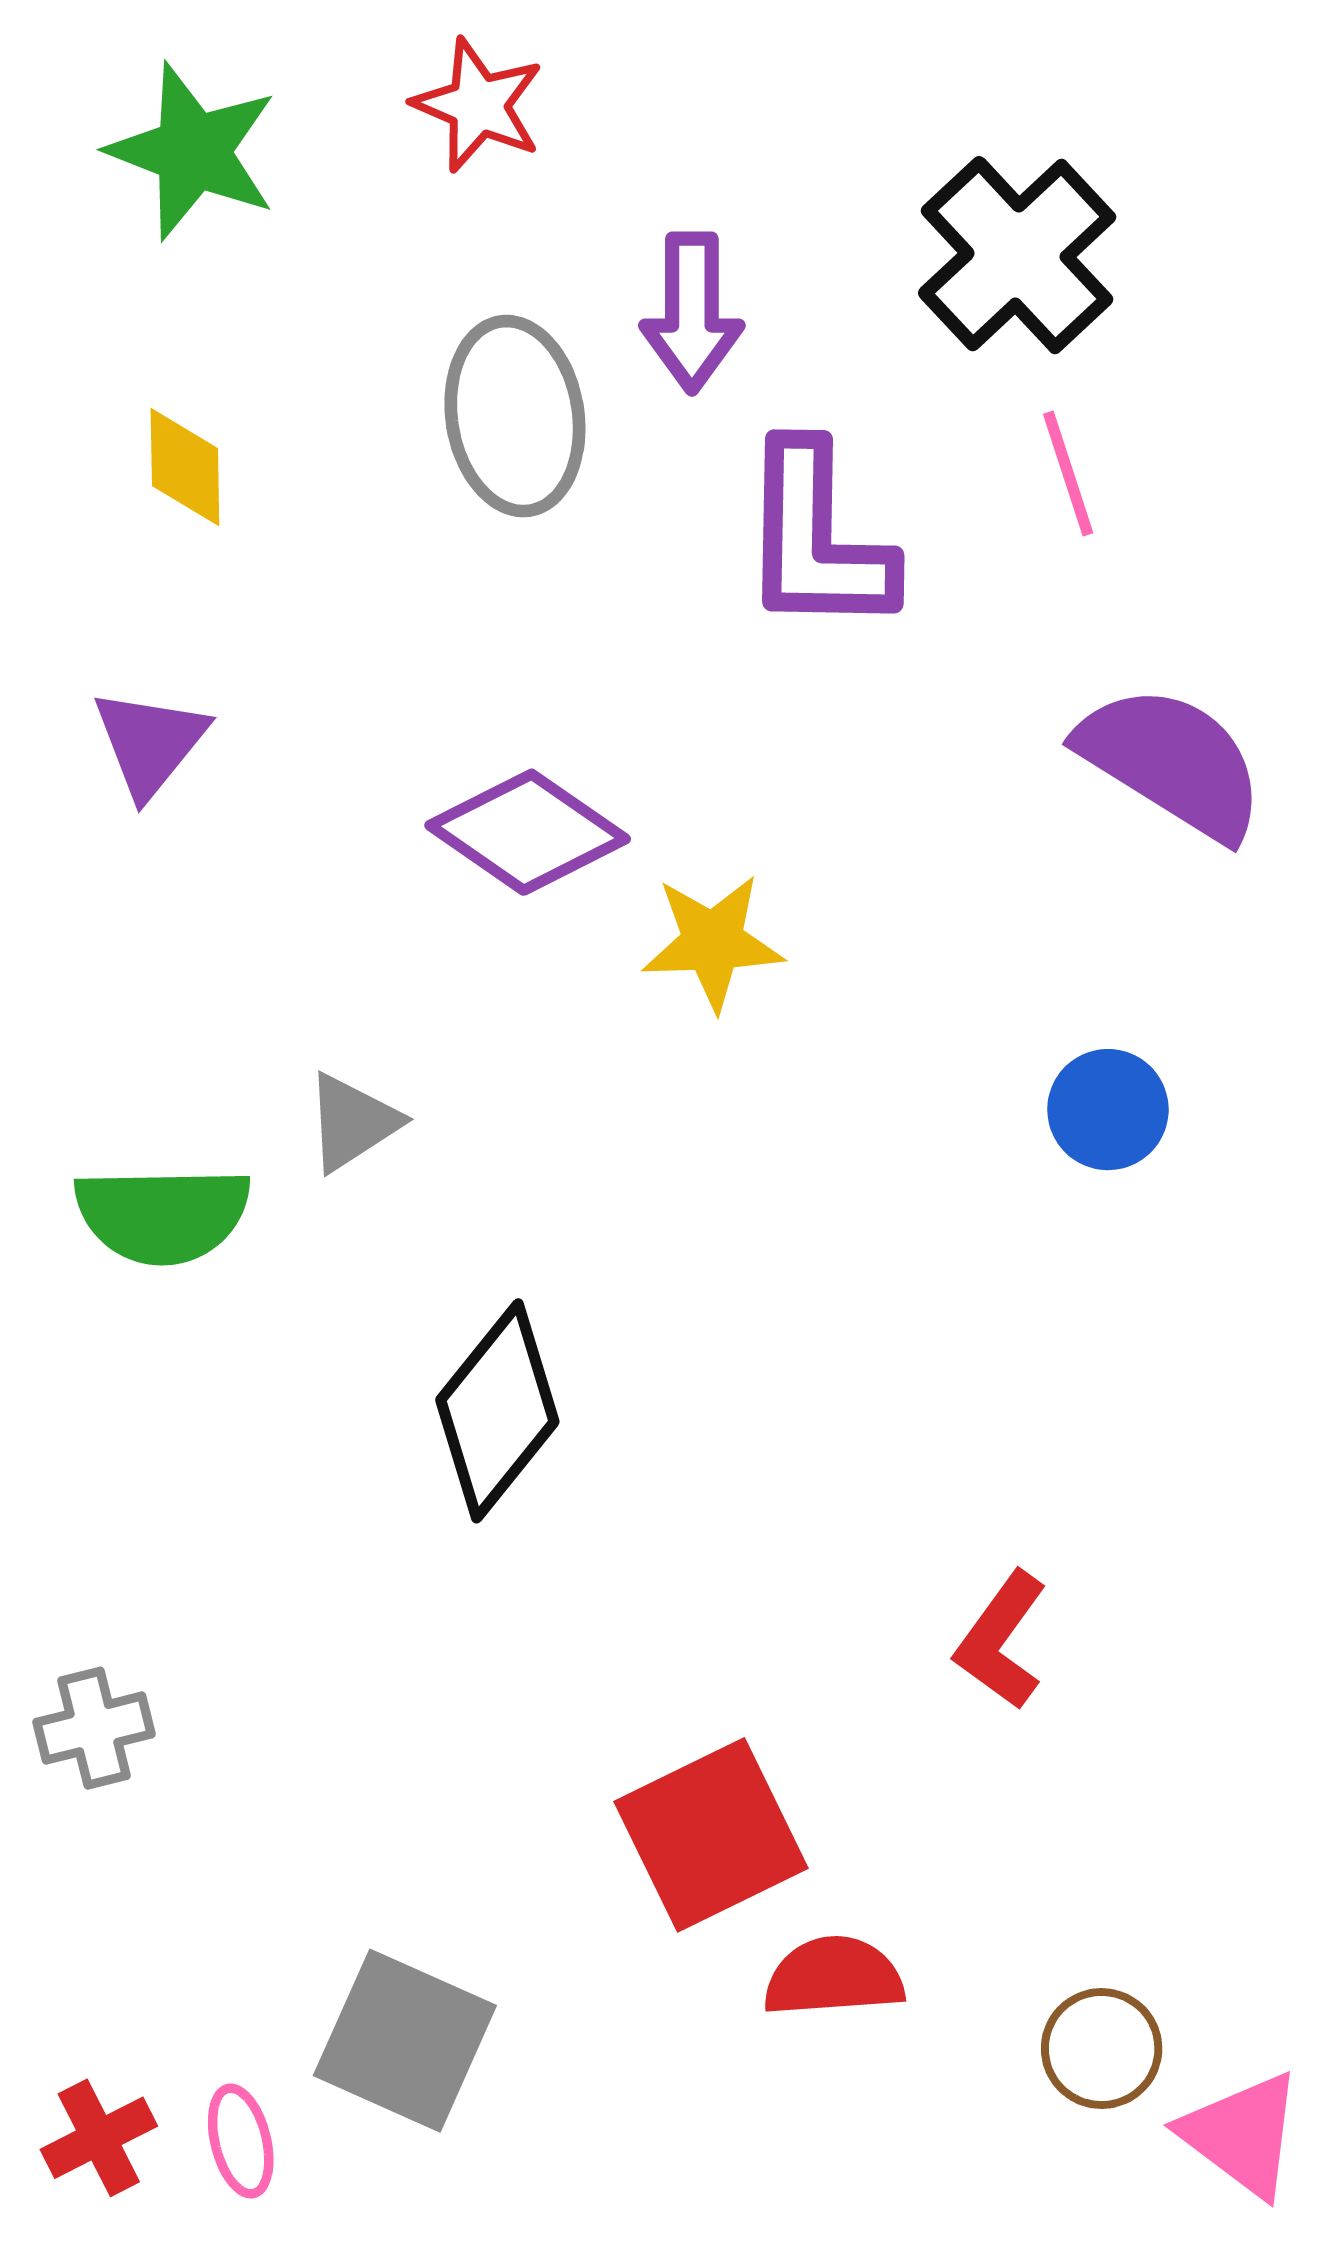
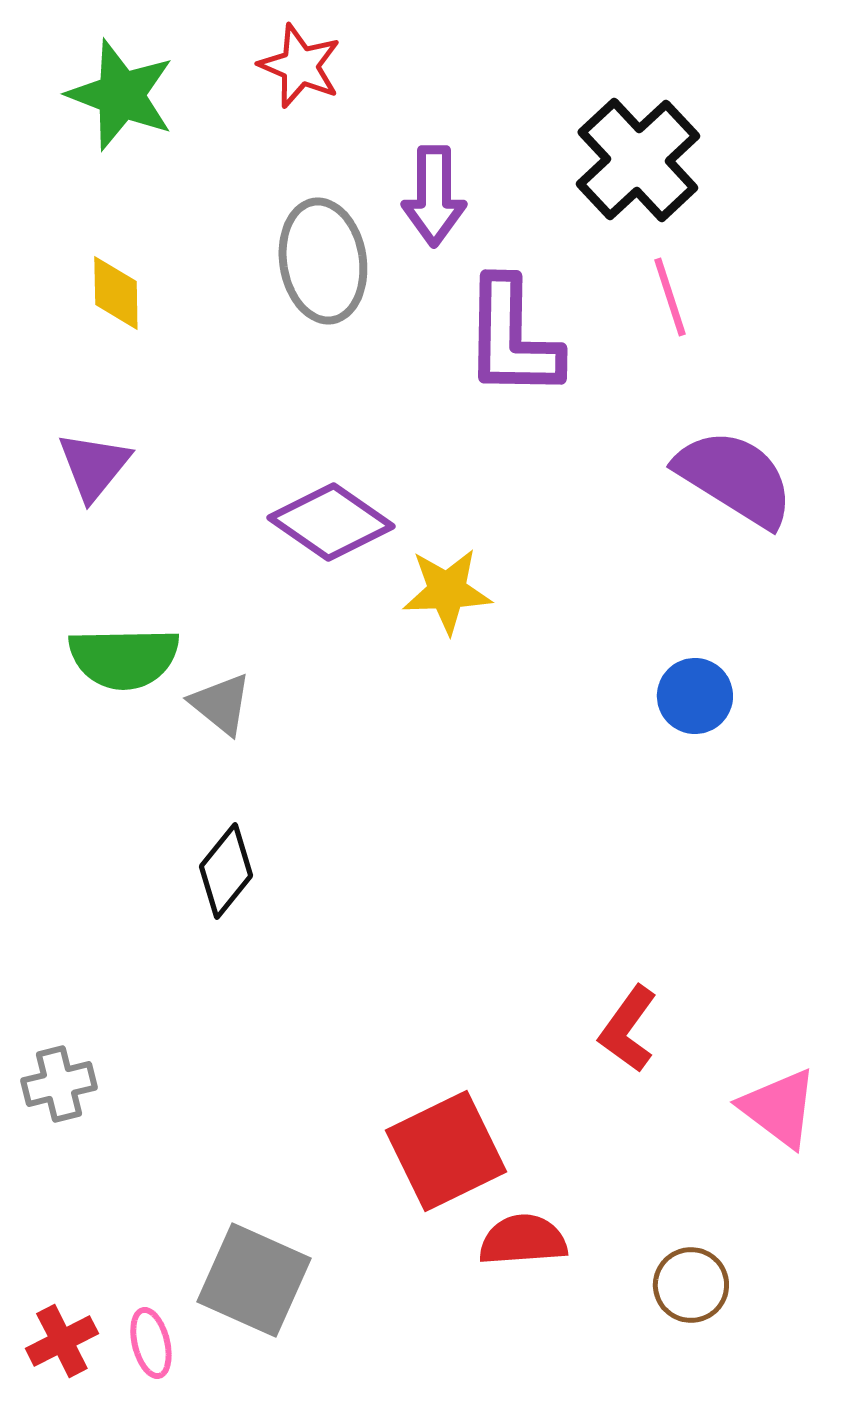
gray triangle: (352, 1122) -> (221, 704), turned -48
green semicircle: (163, 1215) -> (124, 658), moved
black diamond: (497, 1411) -> (226, 871), moved, size x0.7
pink triangle: (1242, 2135) -> (779, 1108), moved

